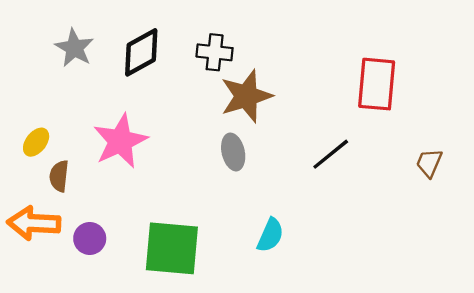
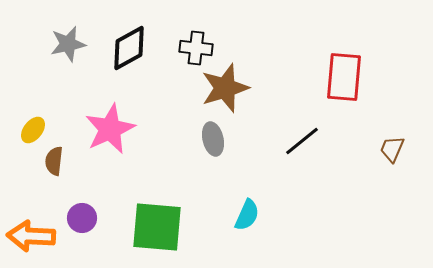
gray star: (74, 48) -> (68, 44), turned 30
orange arrow: (34, 223) -> (31, 236), moved

